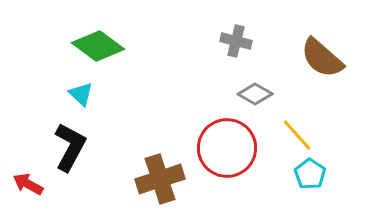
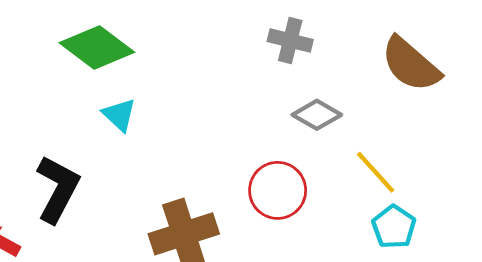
cyan triangle: (81, 94) -> (119, 115), moved
red circle: (227, 148) -> (278, 190), size x0.7

